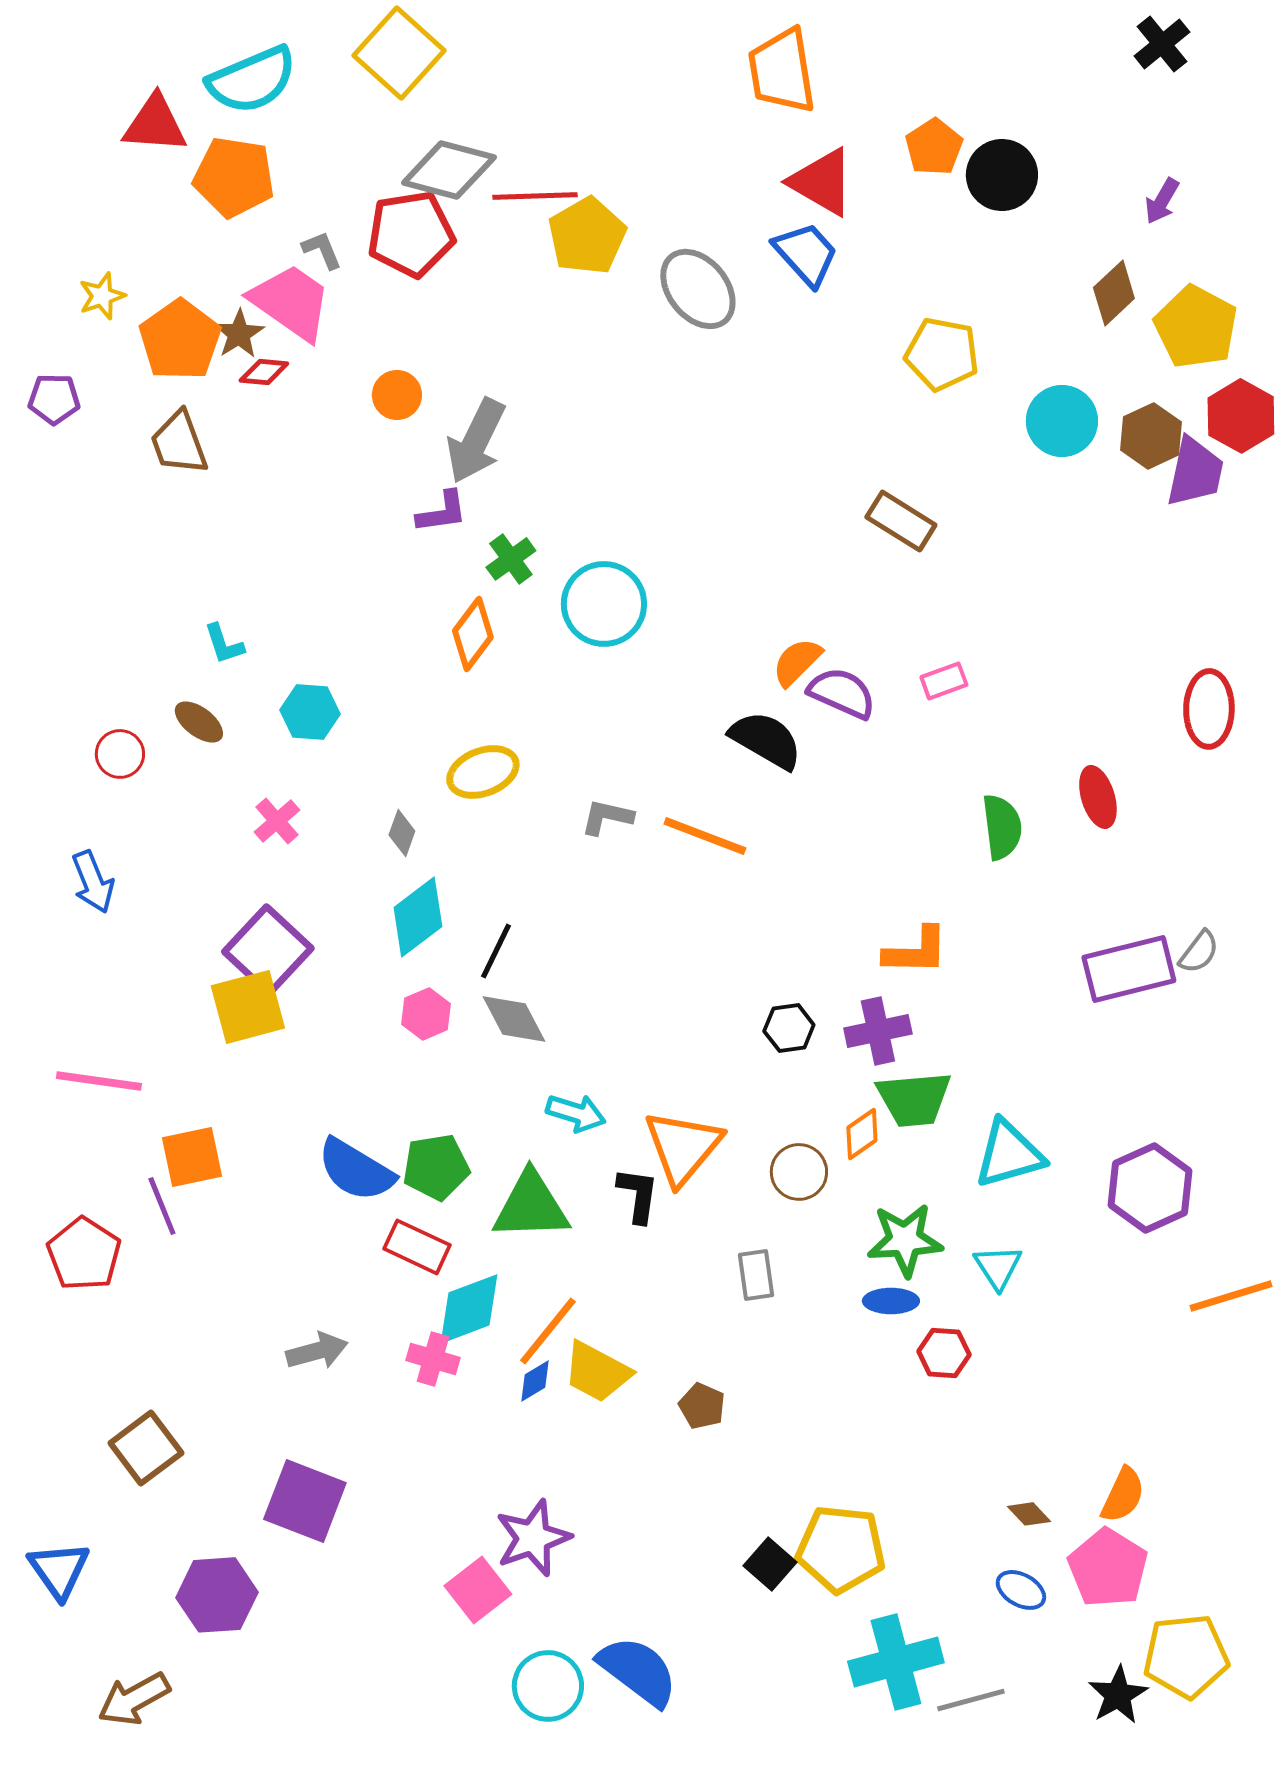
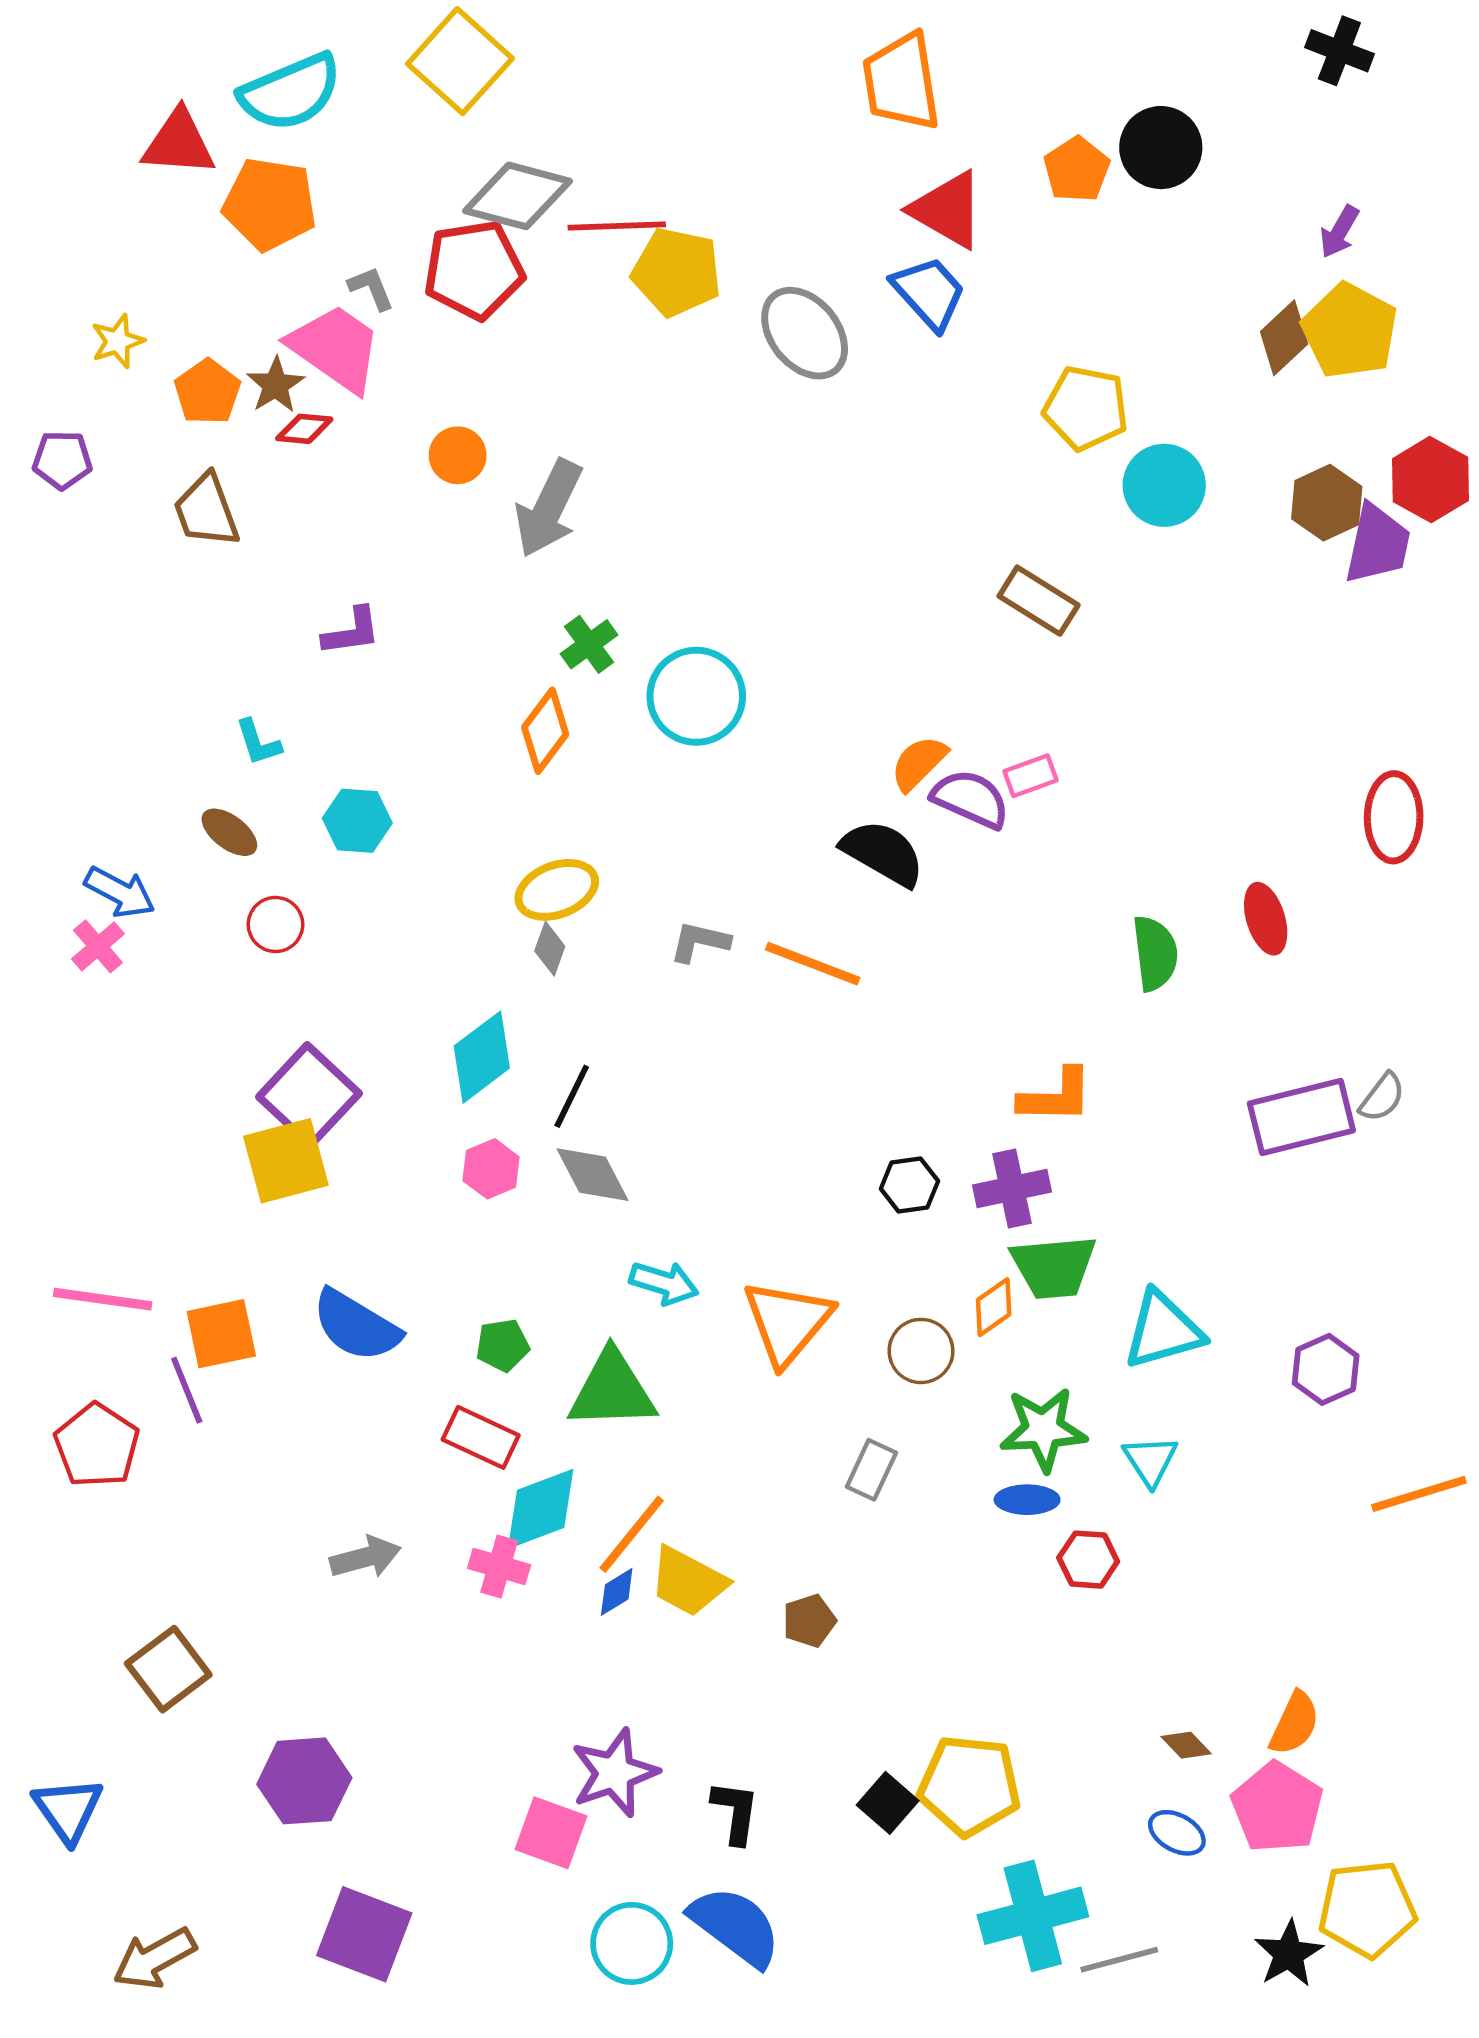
black cross: (1162, 44) -> (1339, 51), turned -30
black circle: (1002, 175) -> (1161, 148), moved
yellow pentagon: (587, 236) -> (677, 272), turned -30
yellow pentagon: (1196, 327) -> (1350, 331), moved
orange pentagon: (180, 340) -> (207, 392), size x0.7
cyan circle: (1062, 421) -> (1164, 485), moved
purple L-shape: (442, 512) -> (352, 632), moved
pink rectangle: (944, 681) -> (1031, 776), moved
red circle: (120, 754) -> (275, 924), moved
pink cross: (277, 821) -> (98, 946), moved
gray diamond: (402, 833) -> (550, 949), moved
blue arrow: (93, 882) -> (120, 892), moved, turned -40
pink line: (99, 1081) -> (103, 1299), moved
green pentagon: (436, 1167) -> (503, 1345), size x0.7
blue semicircle: (356, 1170) -> (356, 1326), moved
purple hexagon: (1150, 1188) -> (1326, 1369), size x0.7
black L-shape: (638, 1195) -> (735, 1812), moved
gray rectangle: (756, 1275) -> (871, 1470), turned 33
brown pentagon: (702, 1406) -> (809, 1621), turned 30
purple square: (305, 1501) -> (364, 1934), moved
pink square: (478, 1590) -> (551, 1833), turned -32
purple hexagon: (217, 1595) -> (304, 1781), moved

